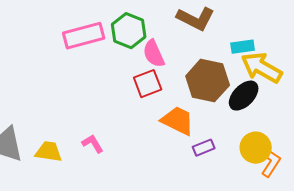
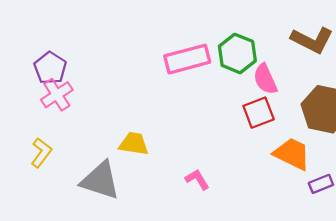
yellow trapezoid: (49, 152) -> (134, 144), moved

